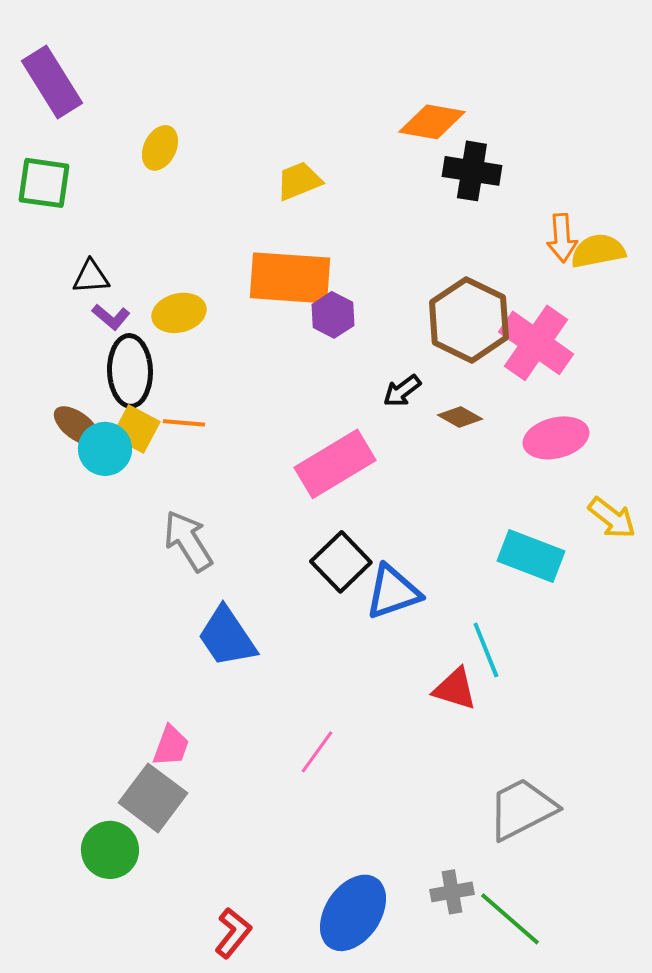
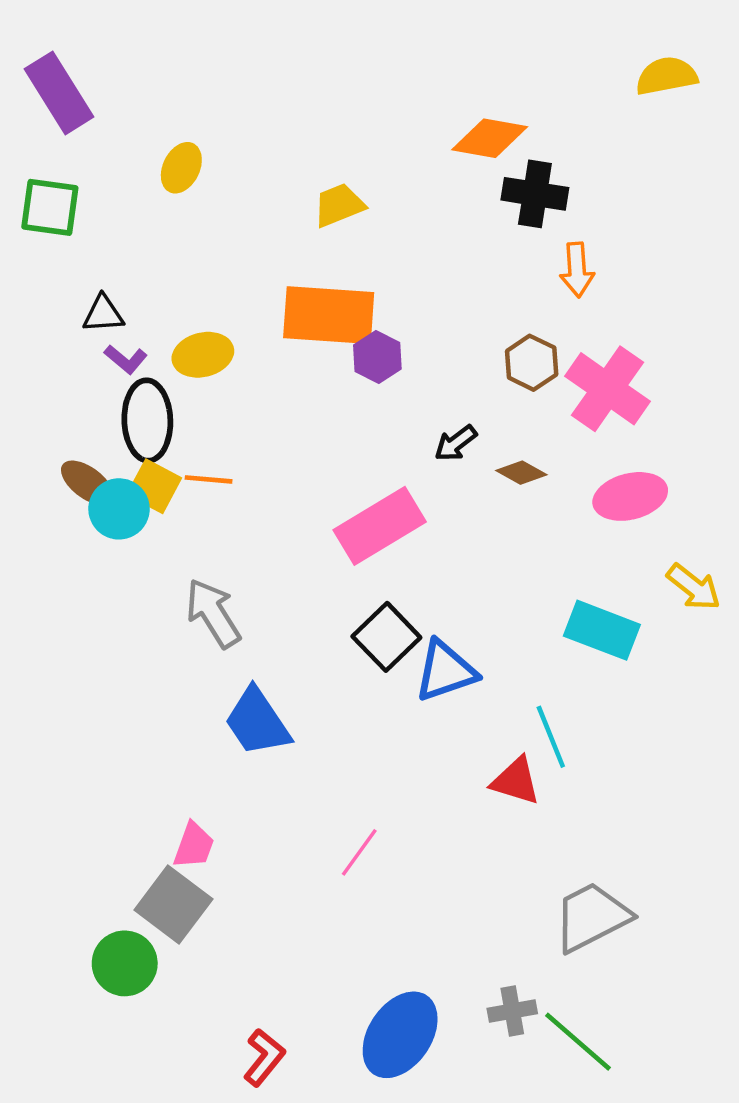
orange arrow: (562, 238) -> (577, 270), moved
yellow semicircle: (598, 251) -> (666, 76), moved
brown hexagon: (469, 320) -> (532, 363), size x0.6

